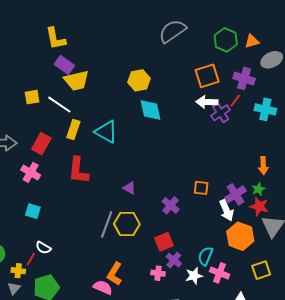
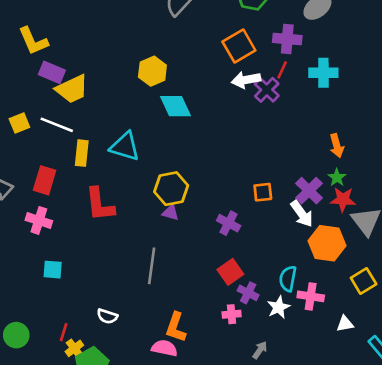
yellow hexagon: (127, 224) -> (171, 189), moved
white semicircle: (43, 248) -> (107, 316), moved
yellow cross: (18, 271) -> (74, 348), moved, turned -32

